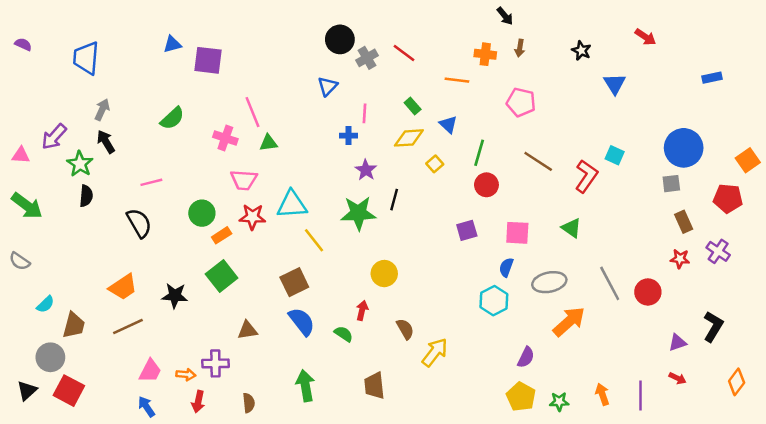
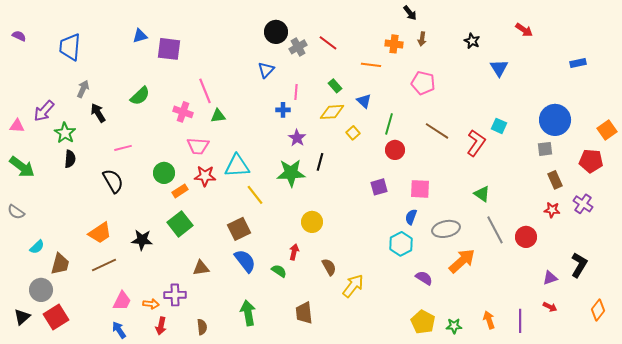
black arrow: (106, 142) -> (98, 113), moved
green triangle: (571, 228) -> (482, 194), moved
purple semicircle: (526, 357) -> (424, 278), moved, turned -84
red square: (69, 391) -> (56, 317), turned 30

